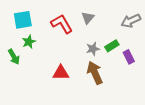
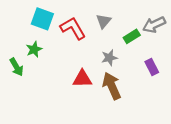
cyan square: (23, 20) -> (42, 19), moved, turned 30
green rectangle: (112, 46) -> (132, 36), moved
red triangle: (61, 73) -> (82, 79), moved

